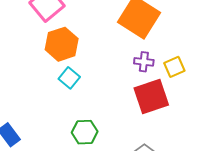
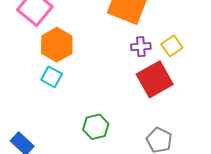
cyan square: (69, 78) -> (52, 77), moved

